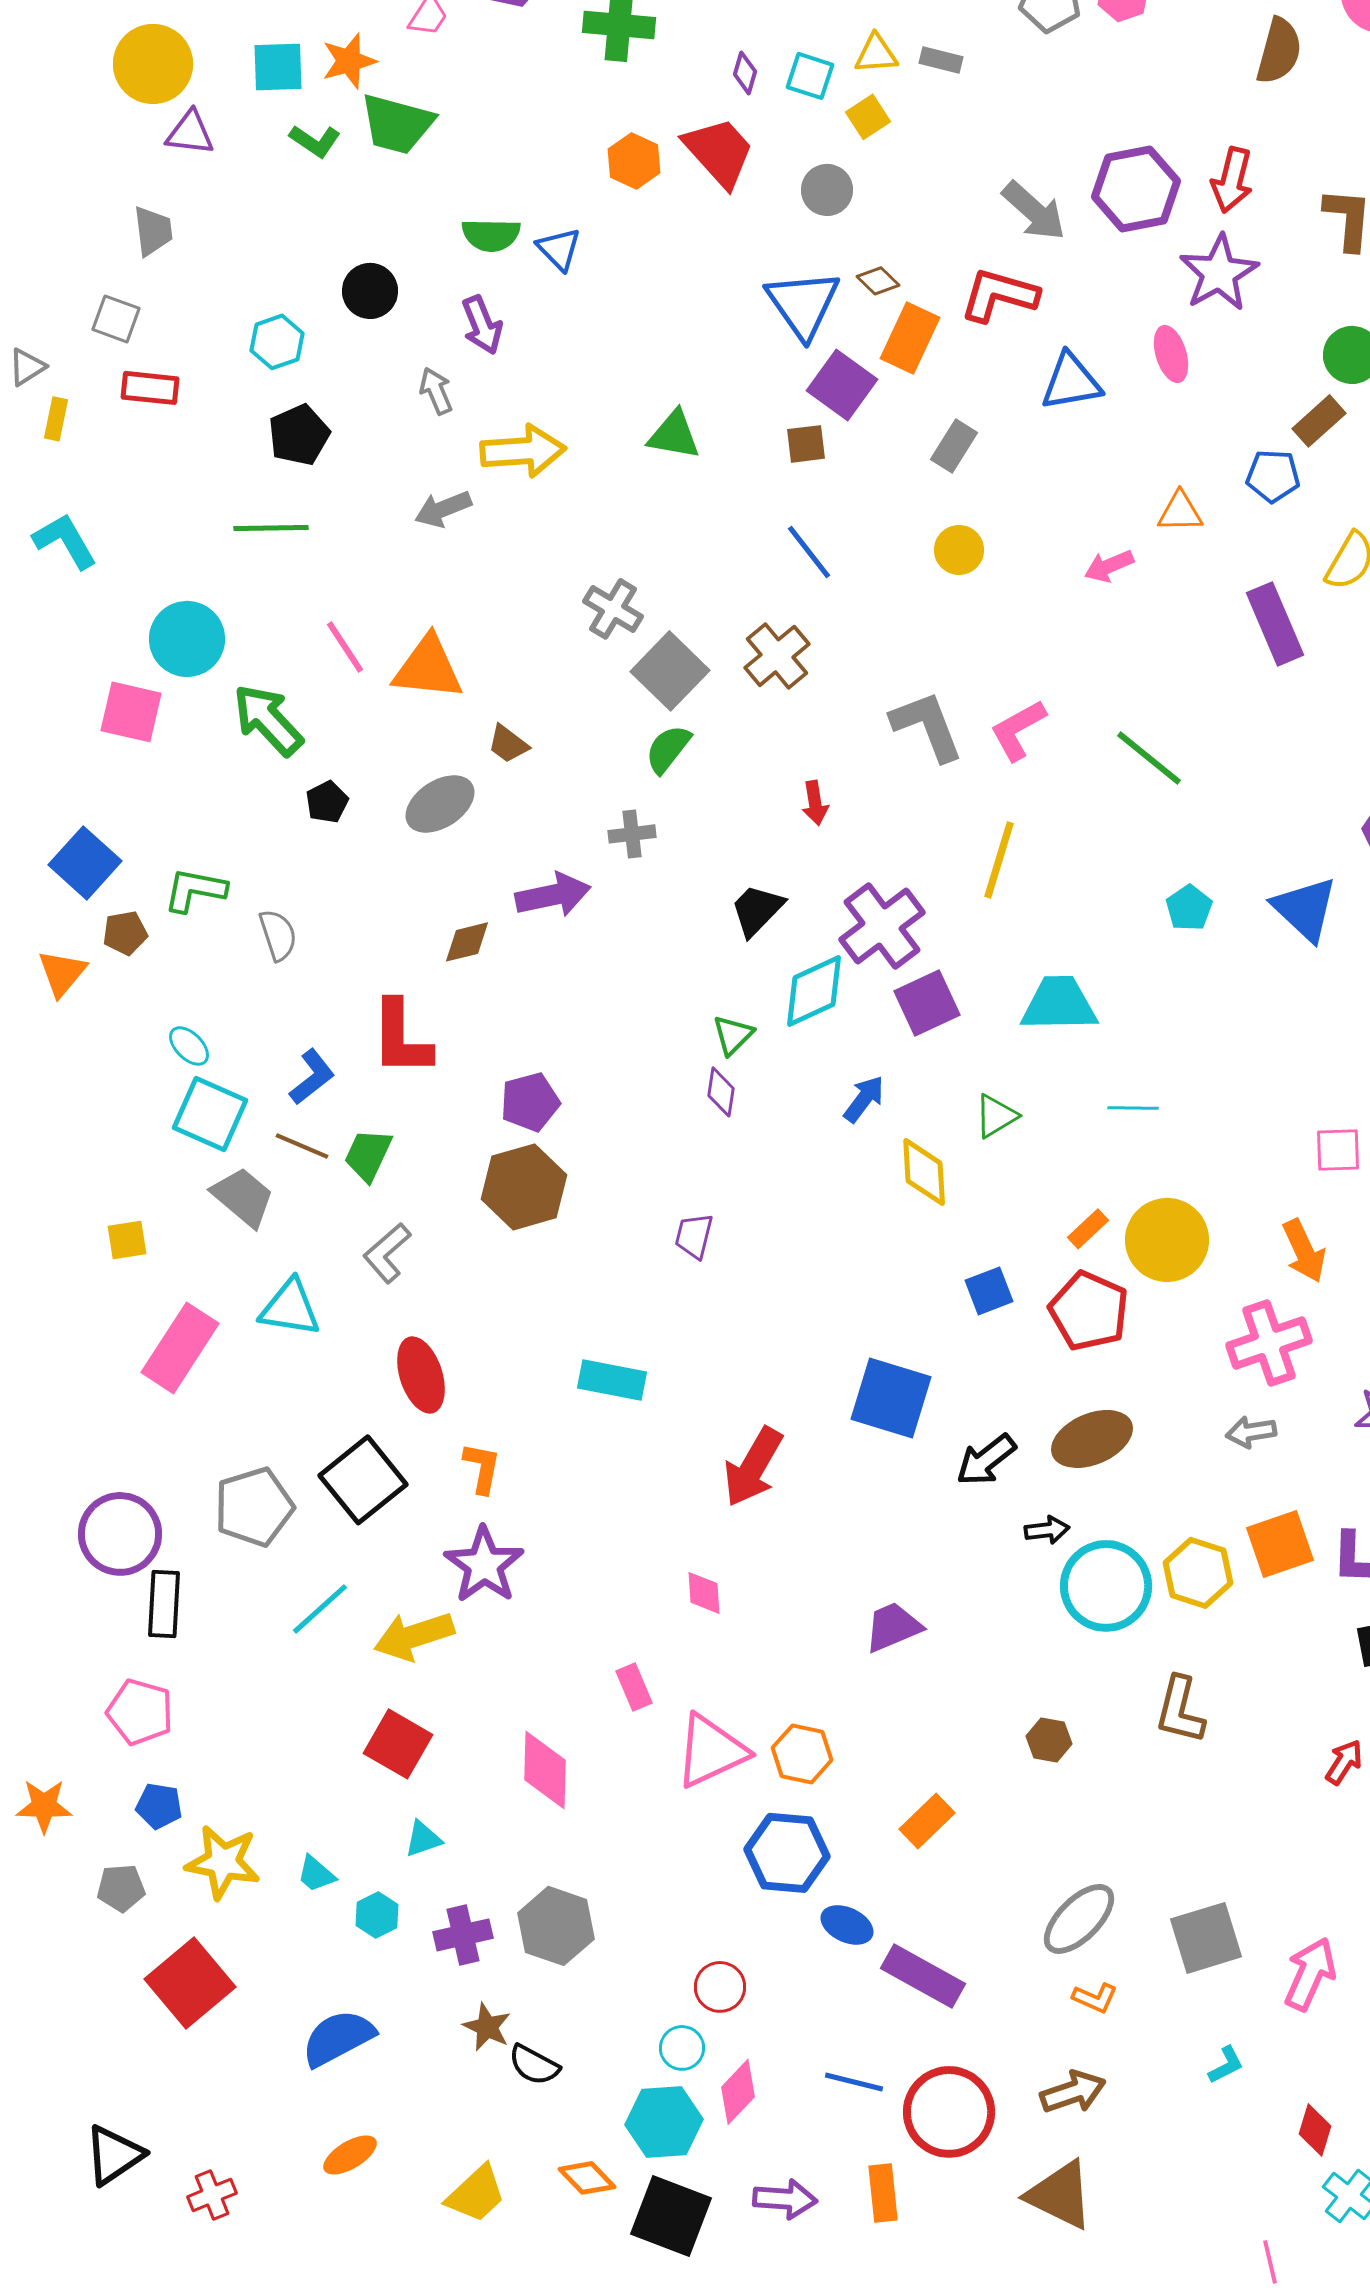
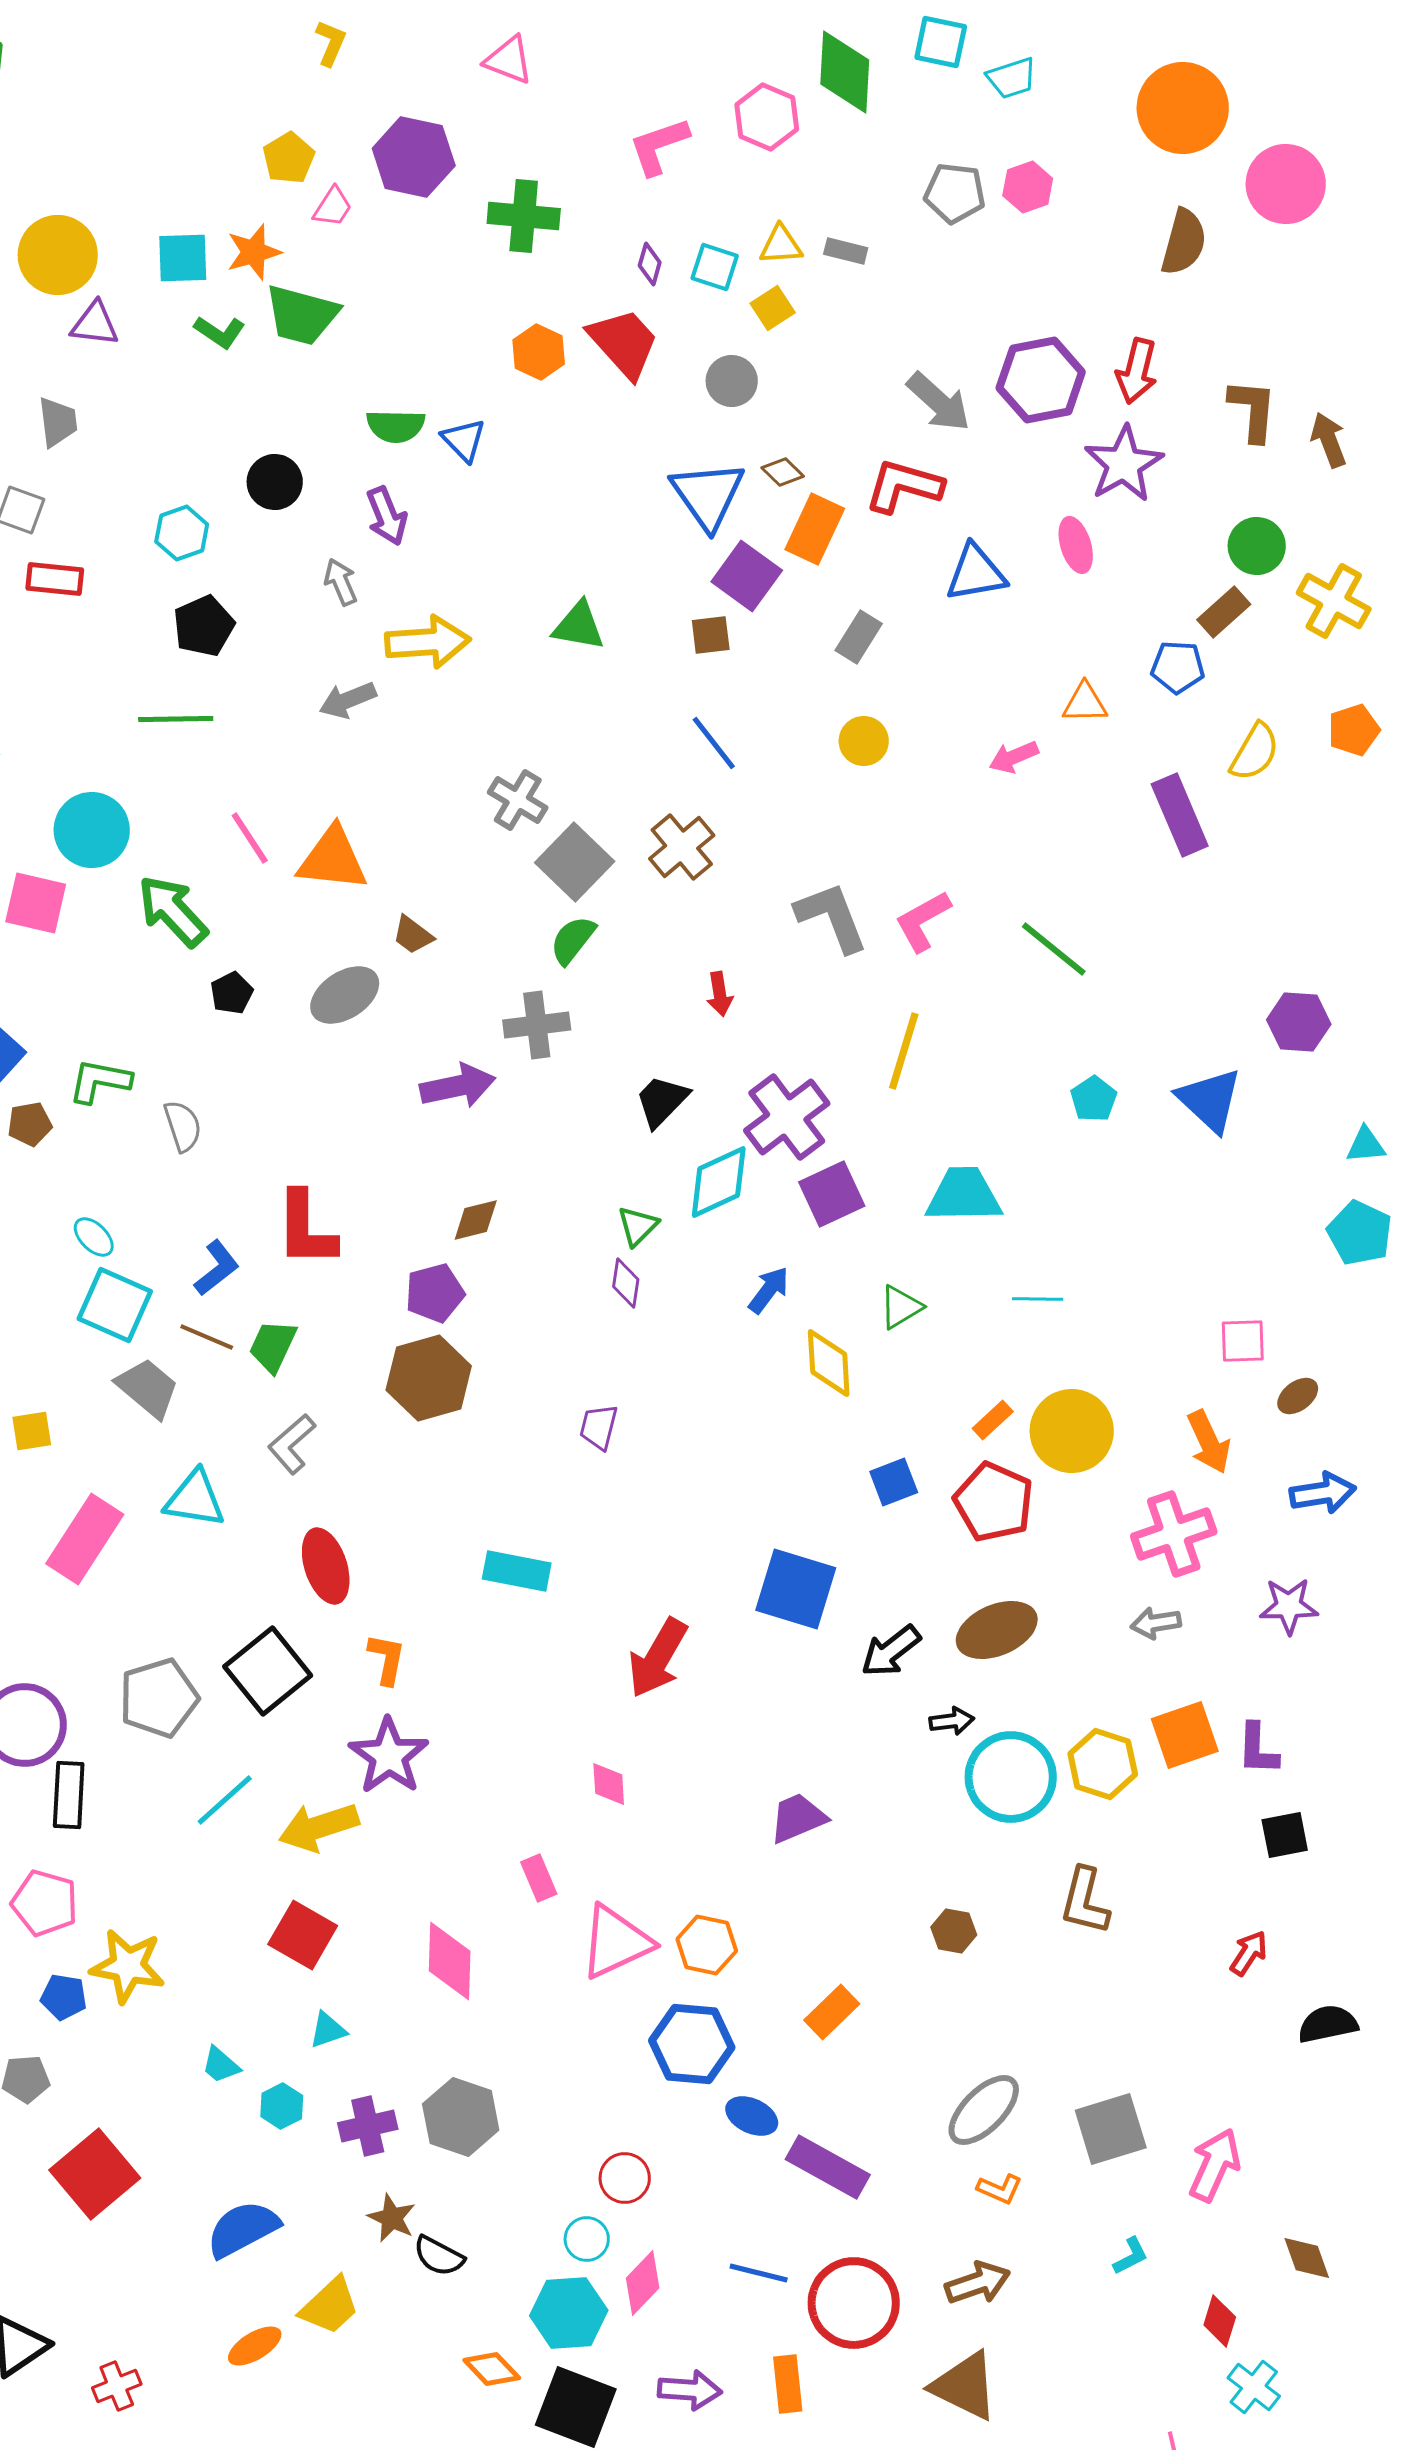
gray cross: (632, 834) -> (537, 1025), size x1.4
brown diamond: (467, 942) -> (476, 1220), moved
yellow star: (223, 1862) -> (128, 1966), moved
yellow trapezoid: (476, 2194) -> (330, 2306), moved

